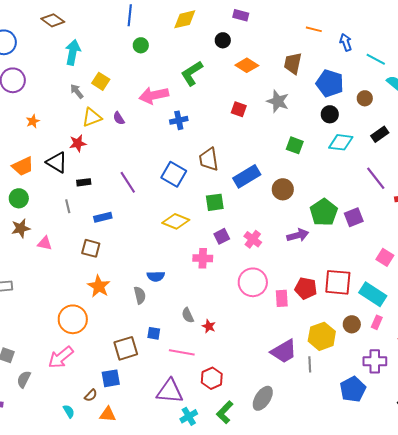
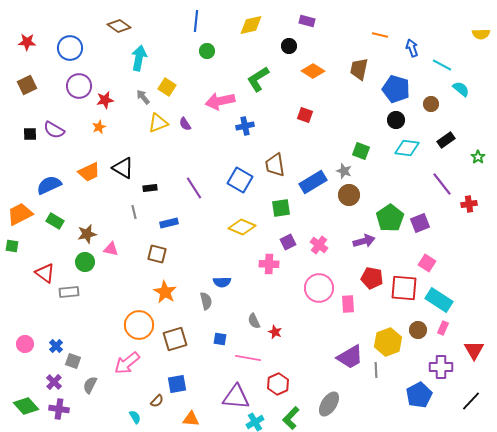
gray star: (278, 101) -> (344, 171), moved, size x0.7
red star: (78, 143) -> (105, 100), moved
green circle: (19, 198) -> (85, 262), moved
pink square: (385, 257) -> (427, 263), moved
red pentagon: (306, 288) -> (372, 278), moved
brown square: (126, 348) -> (175, 339), moved
orange triangle: (108, 414) -> (191, 419), moved

